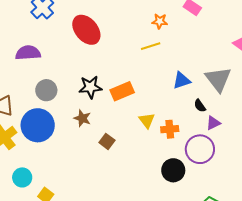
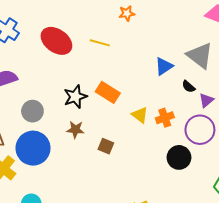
yellow line: (151, 46) -> (100, 43), moved, turned 48
orange rectangle: (122, 91) -> (108, 92), turned 70

